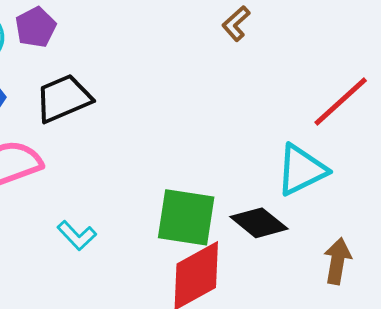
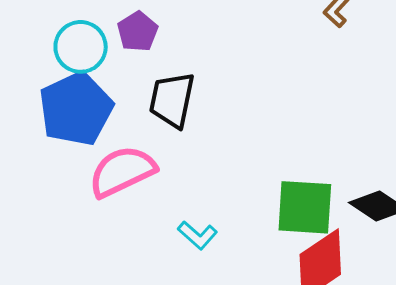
black trapezoid: (64, 98) -> (172, 100), turned -50

